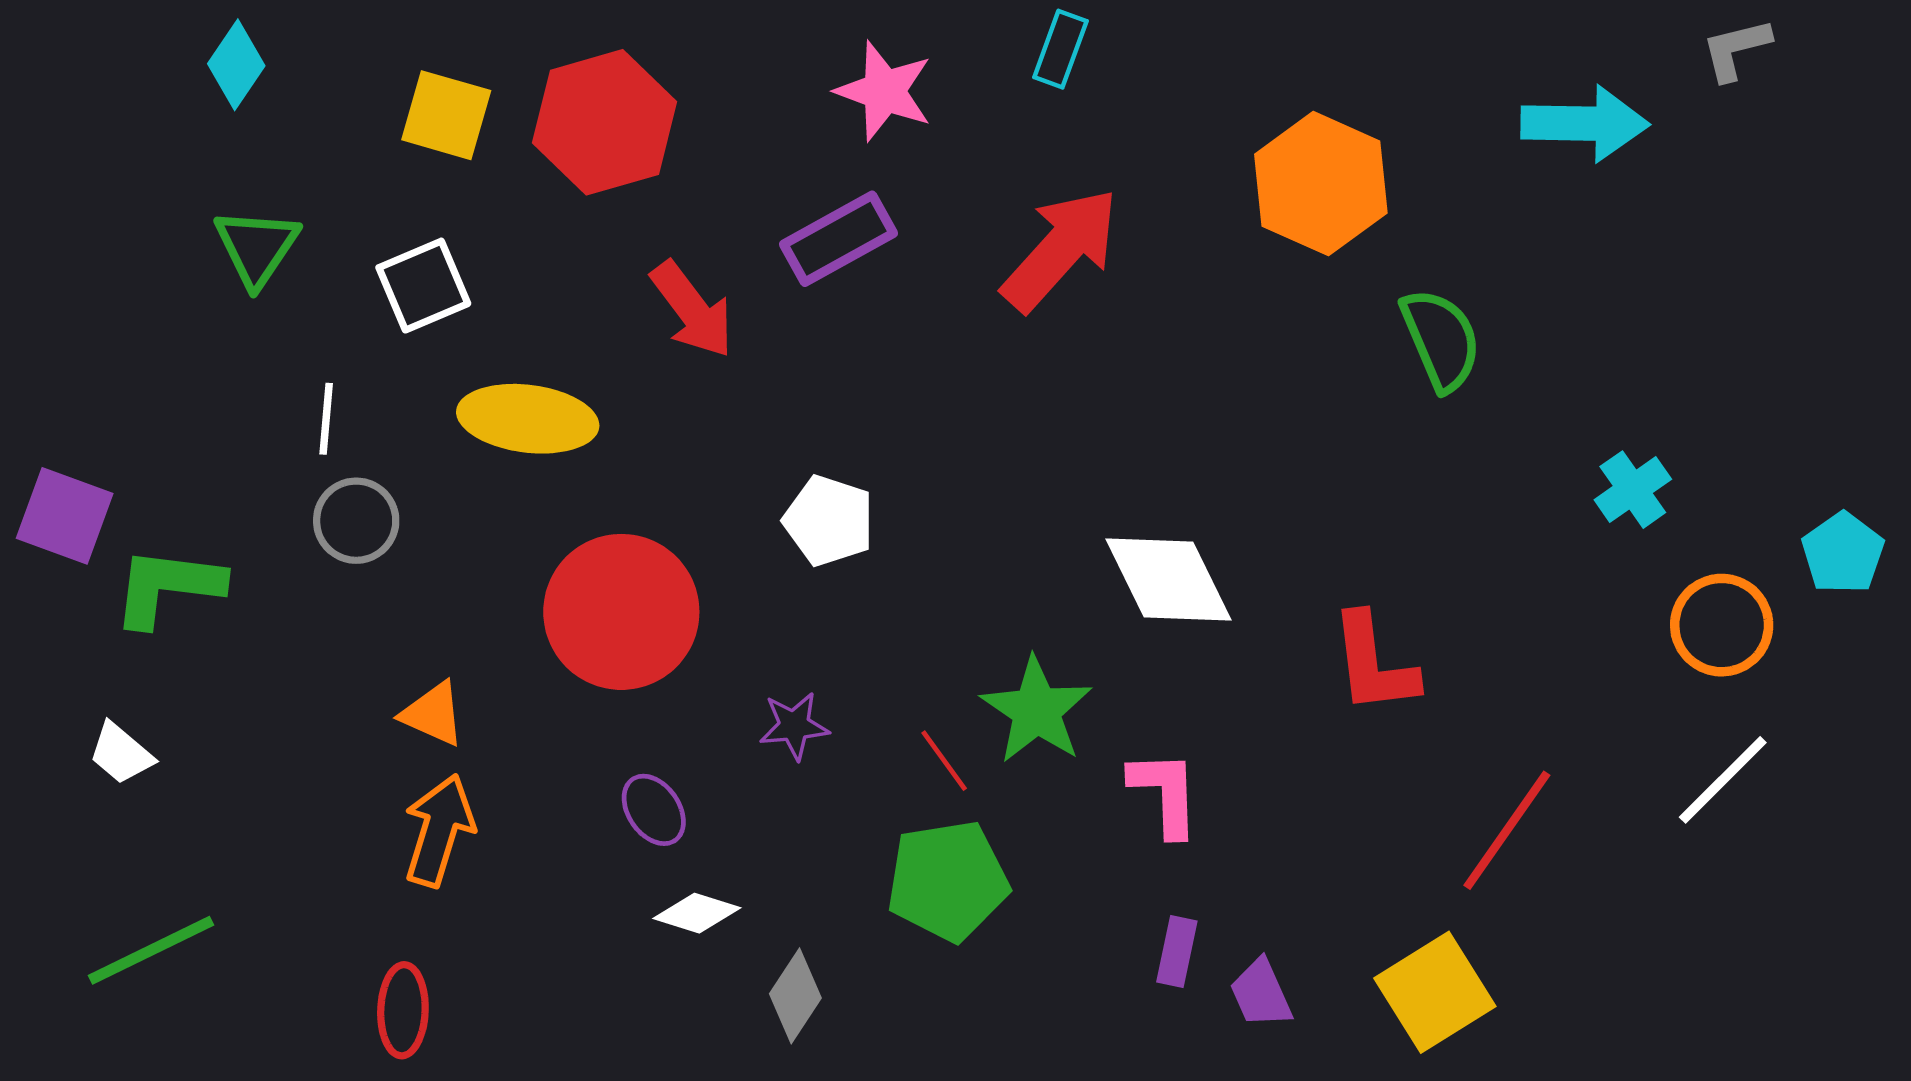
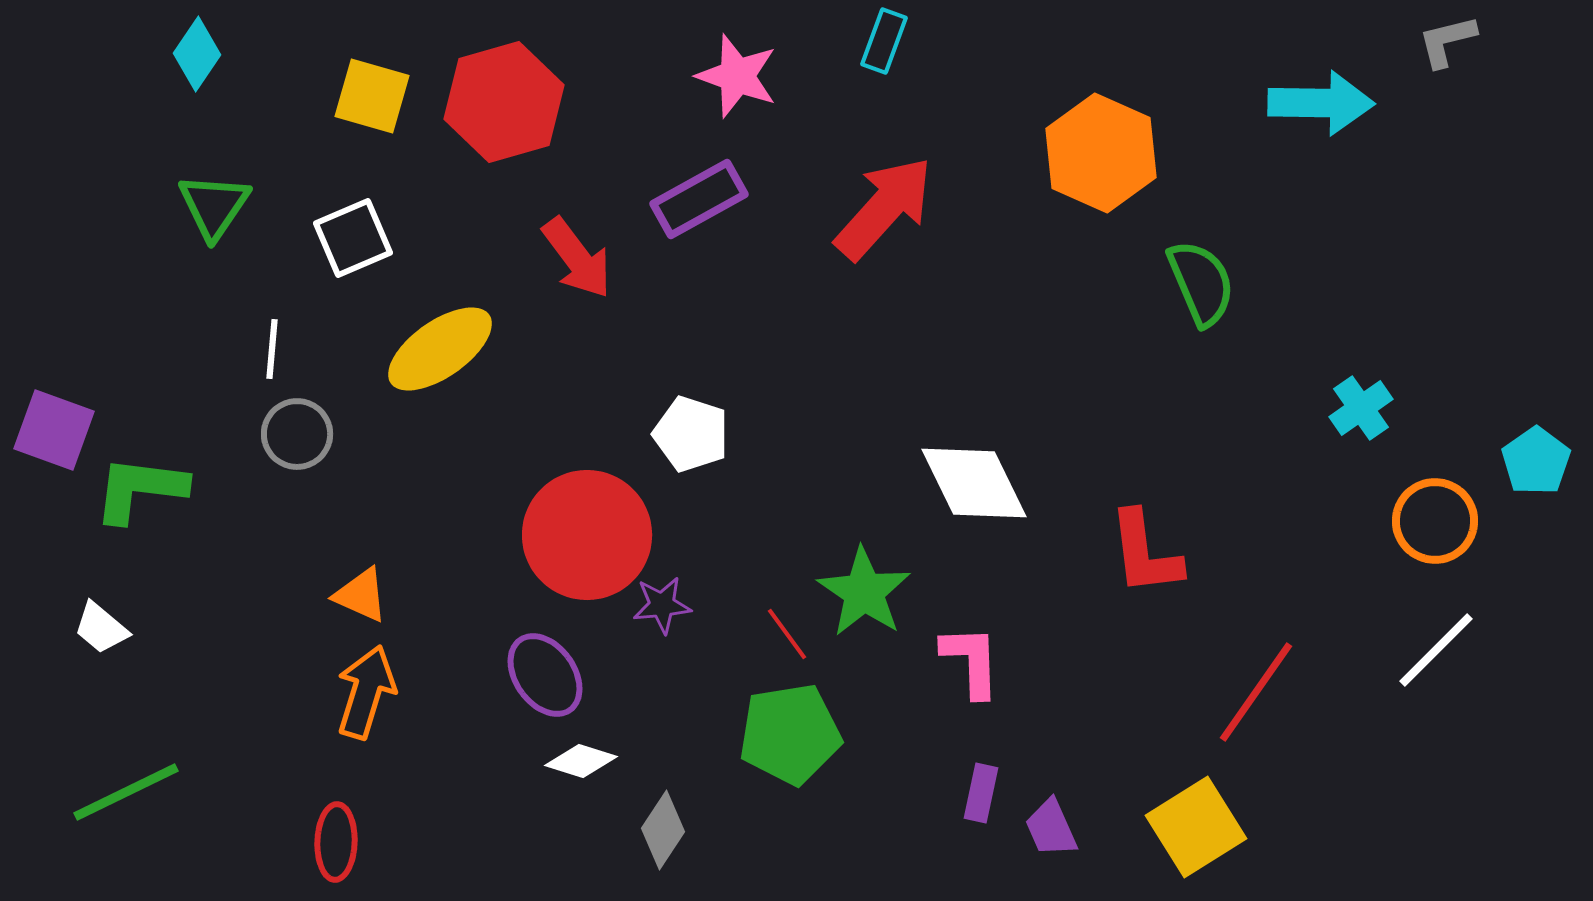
yellow ellipse: (528, 419) -> (440, 349), turned -42
red circle: (621, 612) -> (587, 535), moved
purple ellipse: (654, 810) -> (545, 675), size x1.4

